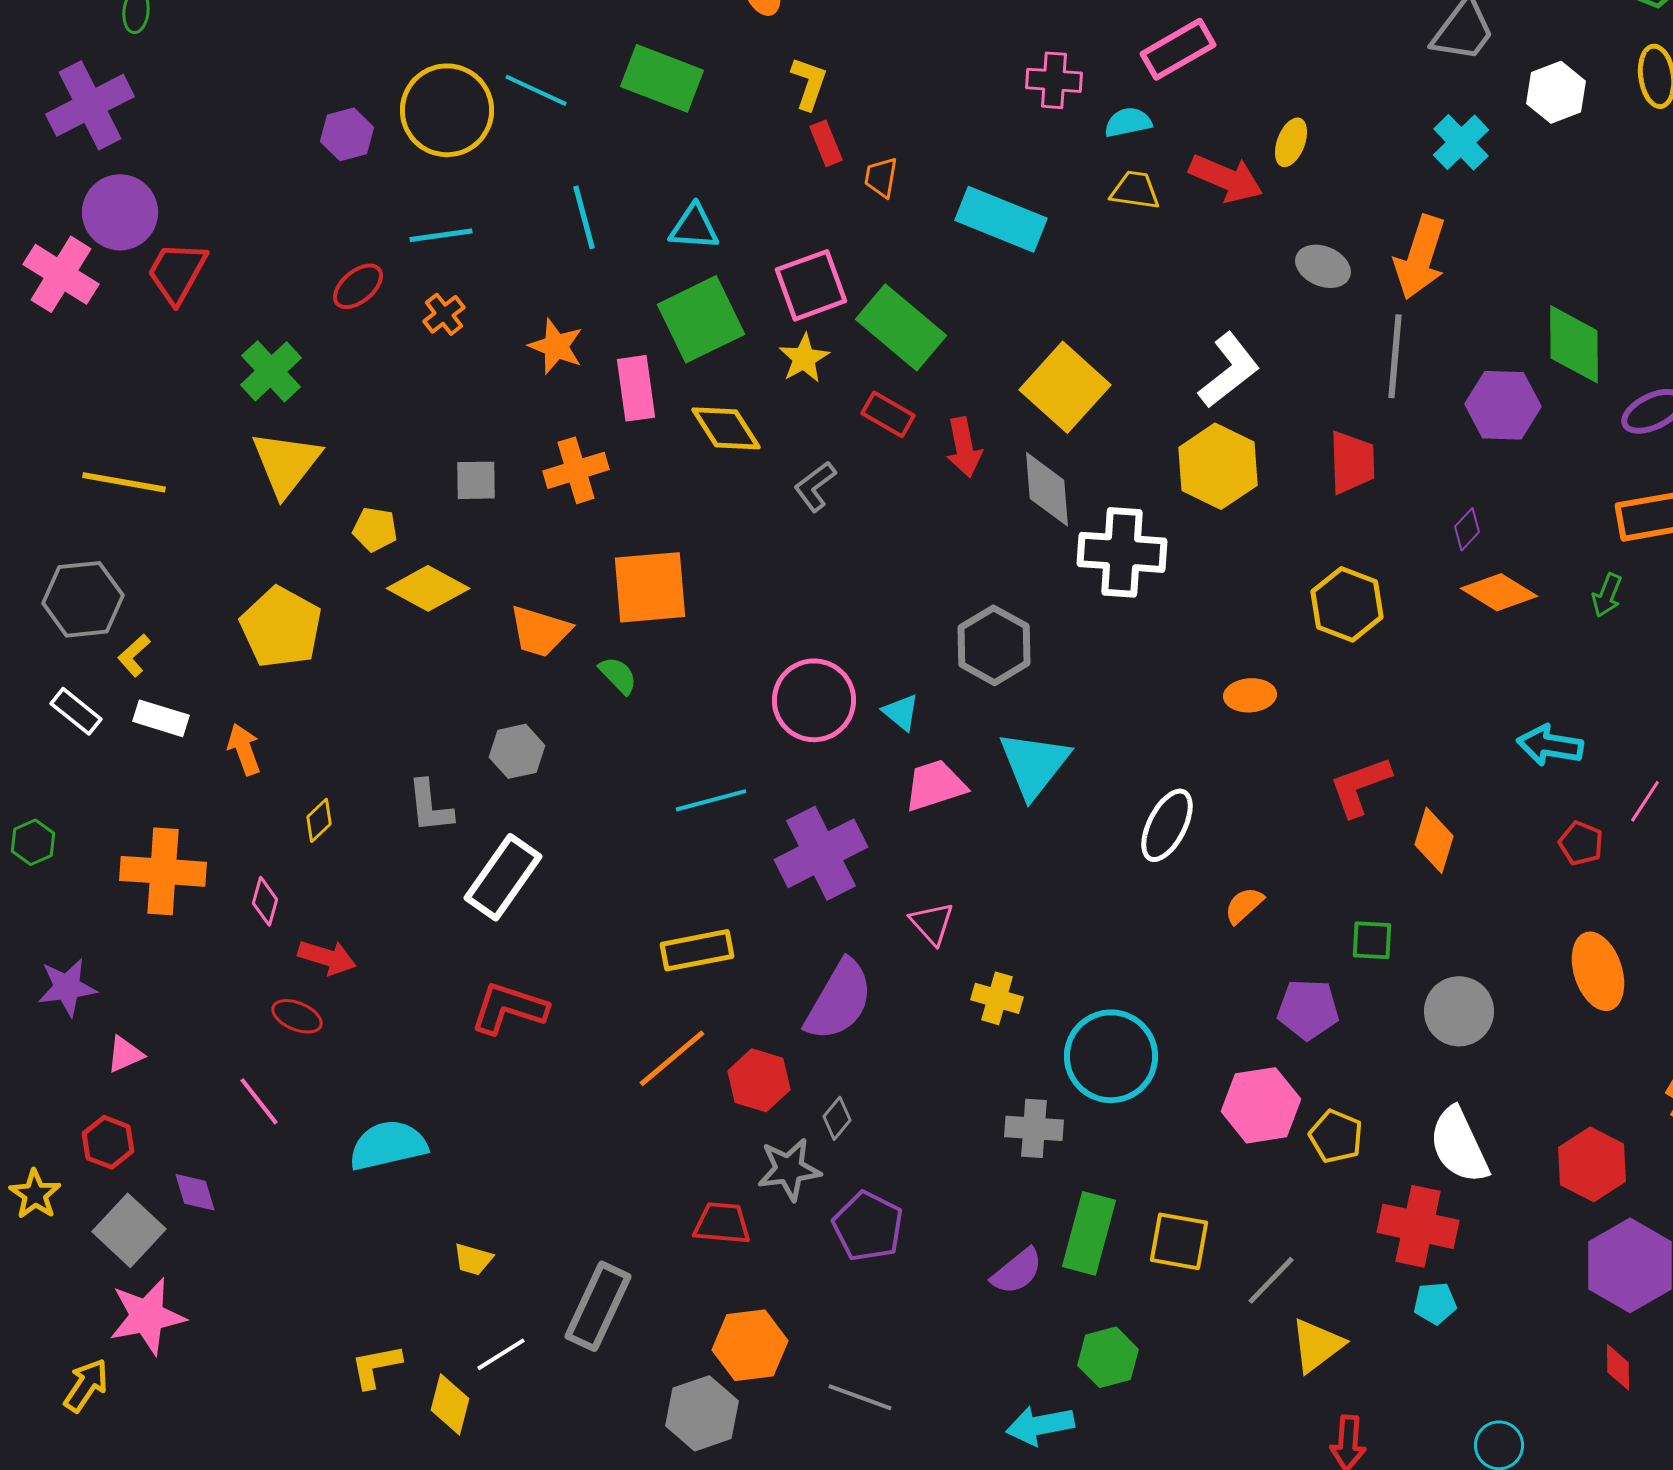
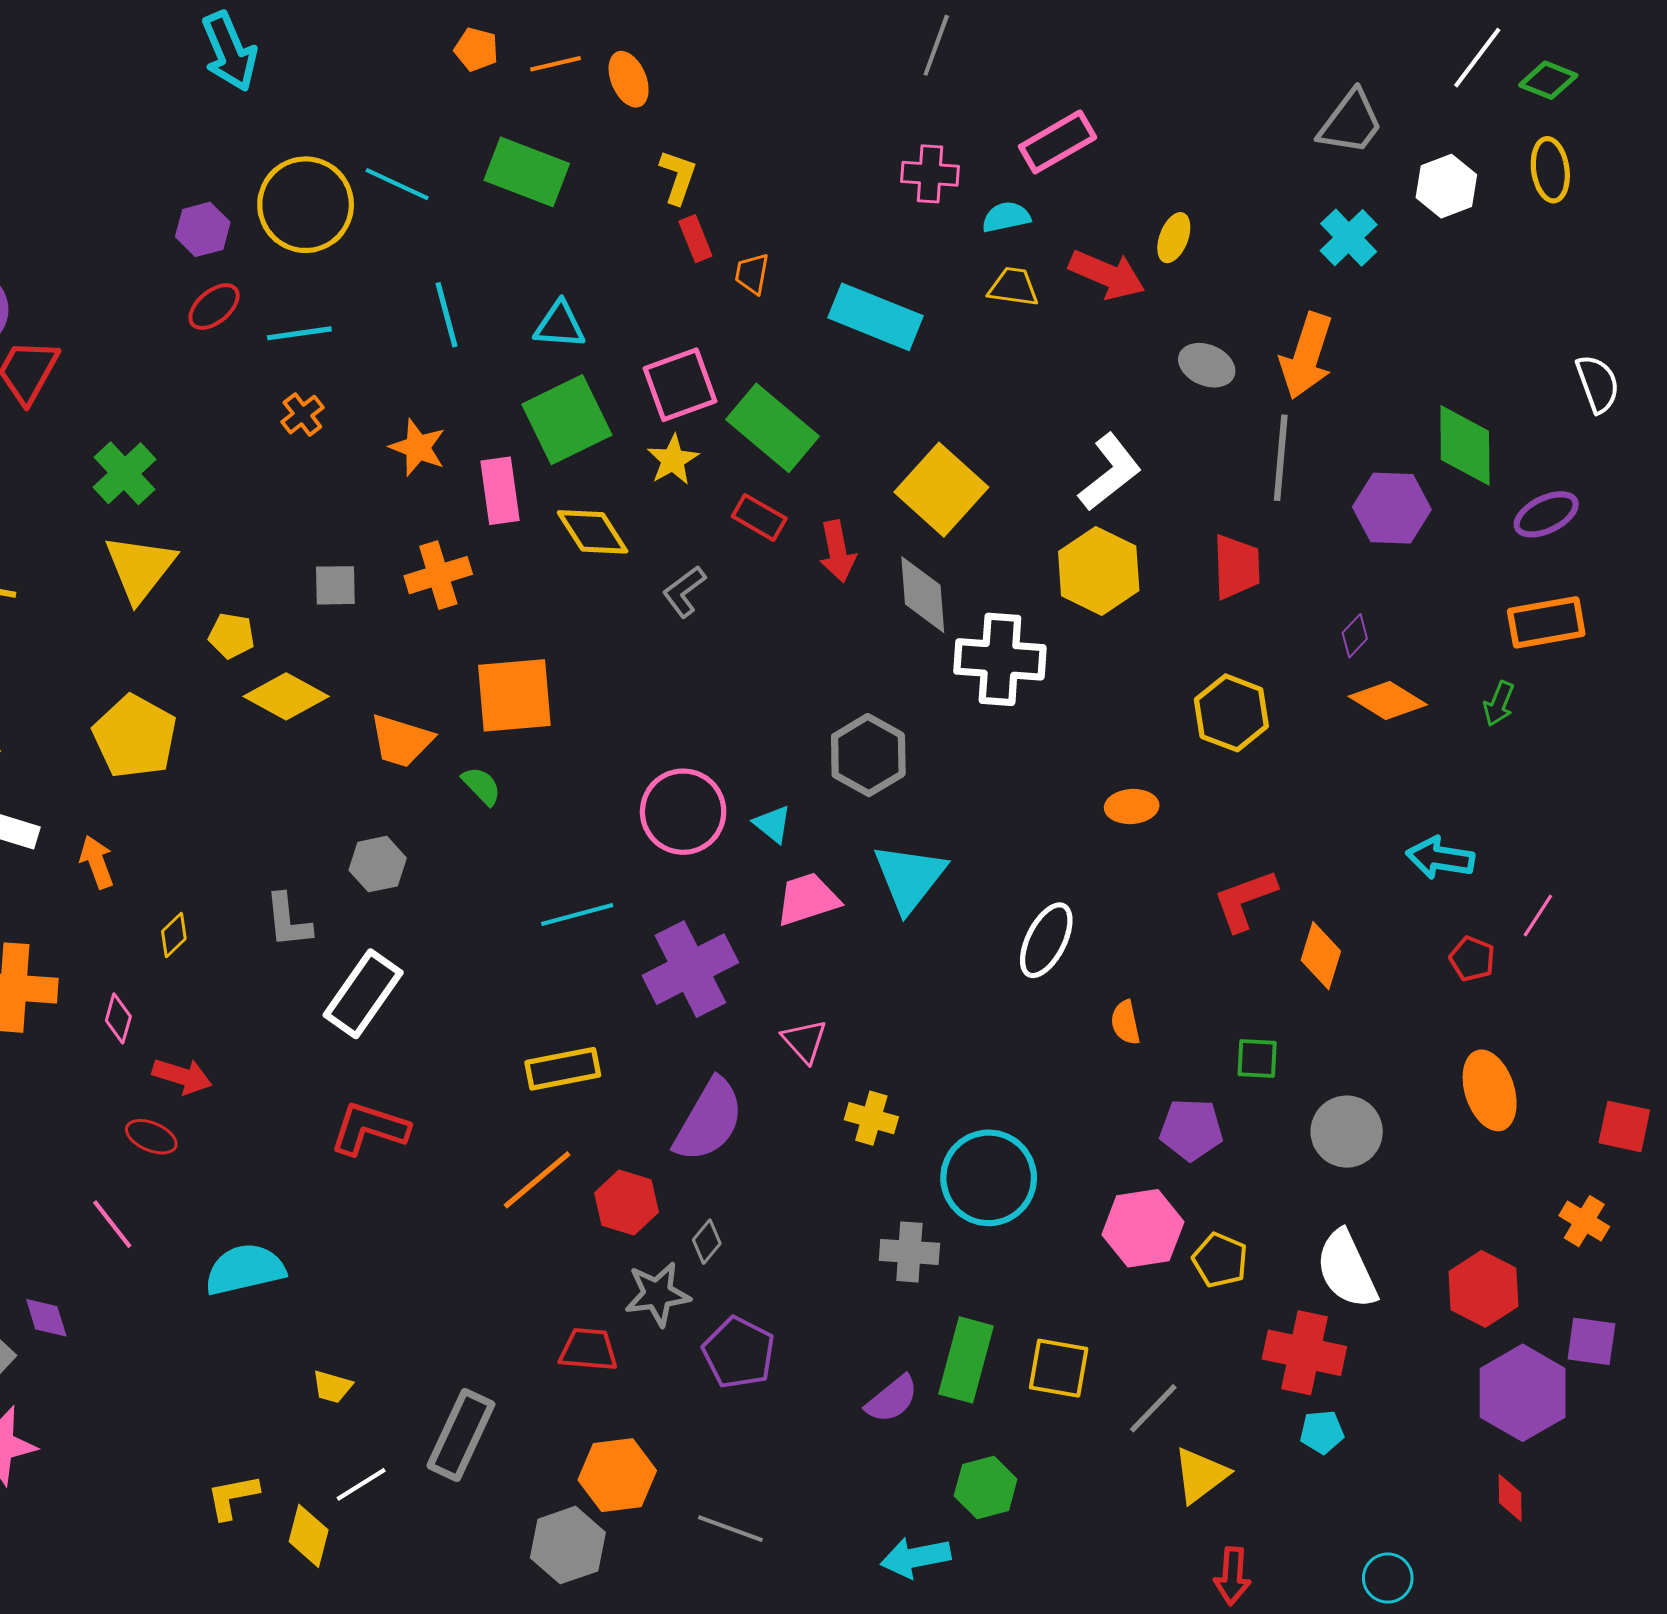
red ellipse: (358, 286) -> (214, 307), moved
orange semicircle: (1244, 905) -> (1125, 1023), turned -60

